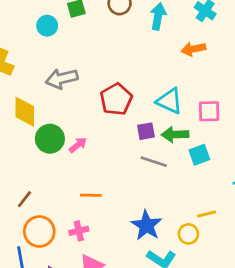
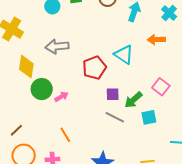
cyan triangle: (170, 101) -> (124, 55), moved
pink square: (209, 111) -> (161, 87), turned 30
green arrow: (175, 134) -> (133, 100), turned -48
orange line: (91, 195) -> (65, 135), turned 49

